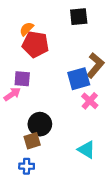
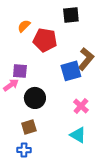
red pentagon: (35, 44) -> (45, 40), moved
pink cross: (90, 101) -> (81, 106), moved
black circle: (40, 124) -> (35, 98), moved

